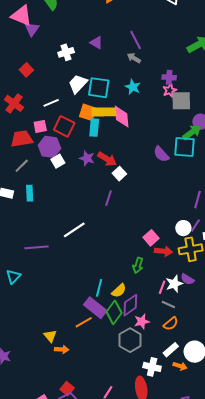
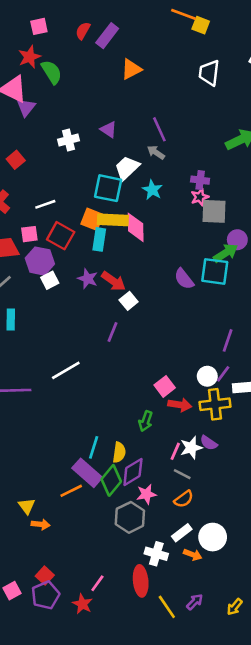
white trapezoid: (78, 84) -> (127, 168), moved
yellow semicircle: (119, 291) -> (119, 452), turned -42

